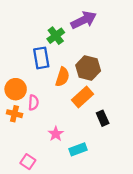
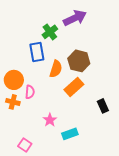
black rectangle: (103, 118) -> (103, 106), moved

